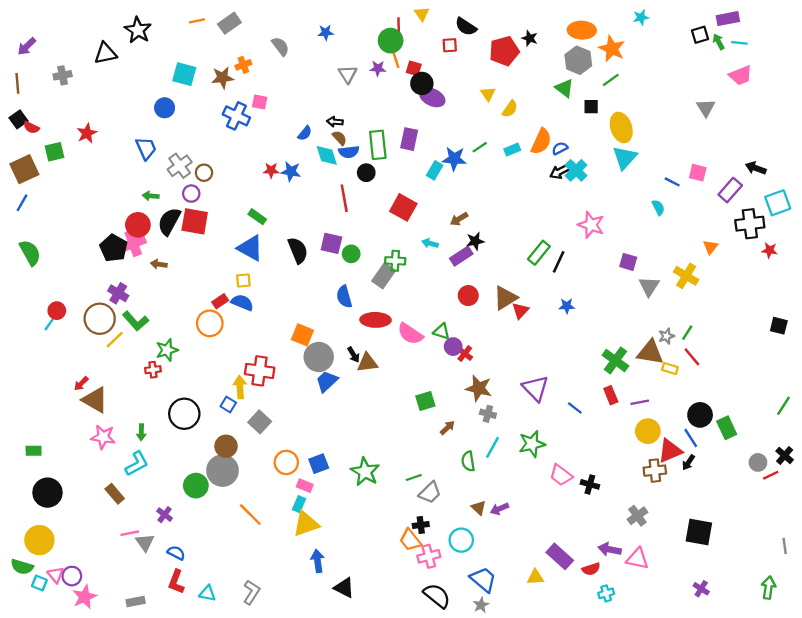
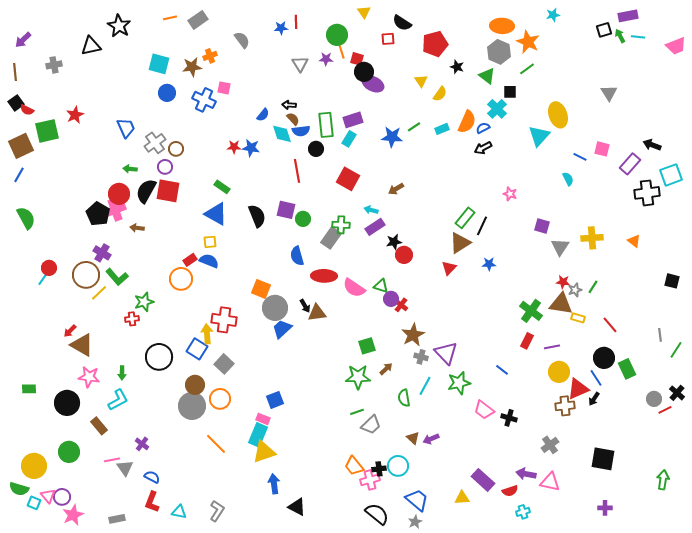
red line: (399, 25) -> (296, 22), moved
black star: (530, 38) -> (457, 67), moved
pink trapezoid: (741, 75) -> (676, 46), moved
blue circle: (165, 108) -> (167, 93), moved
yellow ellipse: (621, 127) -> (558, 115), moved
purple rectangle: (409, 139) -> (353, 120), turned 60
green square: (54, 152) -> (47, 131), size x1.4
cyan rectangle: (435, 170) -> (349, 139), moved
cyan cross: (576, 170) -> (497, 109), moved
pink star: (591, 225) -> (510, 194), size x0.6
black star: (475, 241) -> (394, 242), moved
orange triangle: (710, 247) -> (634, 241), moved, turned -32
red star: (770, 250) -> (563, 282), moved
purple rectangle: (461, 256) -> (375, 227), moved
yellow cross: (686, 276) -> (592, 238), turned -35
brown triangle: (505, 298) -> (460, 243), moved
red line: (692, 357) -> (610, 325), moved
brown star: (479, 388) -> (413, 335), turned 30
purple triangle: (535, 388) -> (446, 353), moved
red rectangle: (611, 395) -> (527, 341), turned 49
blue square: (228, 404) -> (197, 349), size x1.5
blue line: (575, 408) -> (502, 370), moved
orange circle: (286, 462) -> (220, 399), moved
green star: (365, 472) -> (358, 377), moved, turned -30
green circle: (196, 486) -> (69, 452), moved
black circle: (48, 493) -> (67, 403), moved
cyan rectangle: (299, 504) -> (258, 435), size x1.6
black cross: (421, 525) -> (379, 469), moved
gray line: (785, 546) -> (660, 335), moved
green arrow: (768, 588) -> (663, 480), moved
purple cross: (701, 589) -> (605, 508), turned -32

